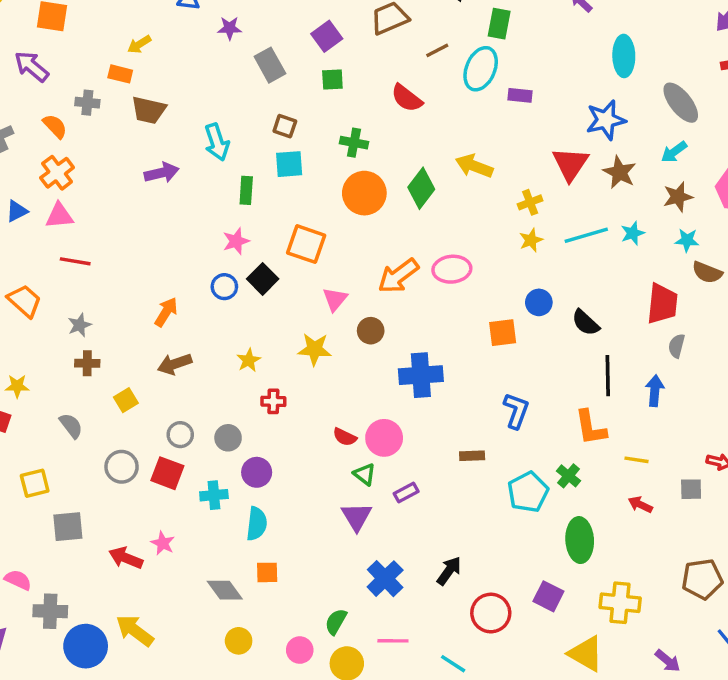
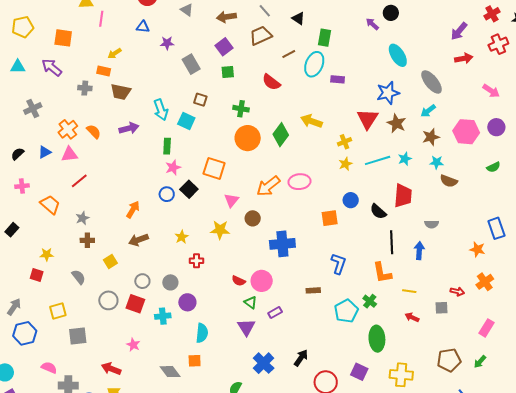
cyan ellipse: (624, 56) -> (398, 55), turned -30
orange semicircle: (55, 126) -> (94, 132), moved
cyan square: (289, 164) -> (186, 121), moved, turned 30
green rectangle: (246, 190) -> (167, 146), moved
red line: (75, 261) -> (79, 181), turned -48
red trapezoid: (662, 304) -> (403, 196), moved
gray semicircle: (677, 346) -> (432, 224), turned -104
cyan semicircle: (257, 524) -> (202, 333), moved
red arrow: (126, 558) -> (111, 369), moved

